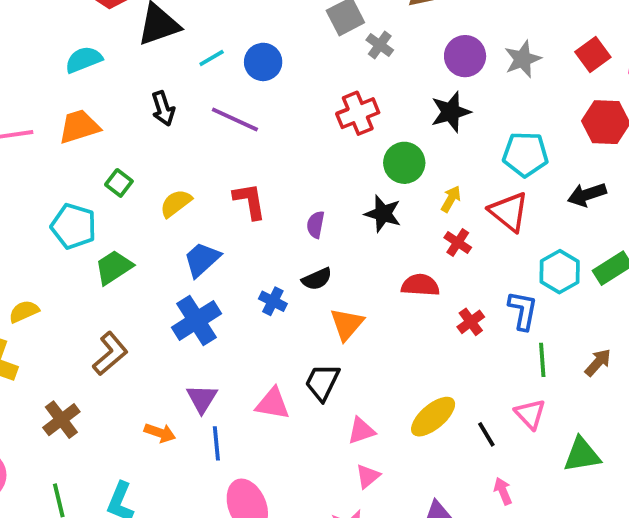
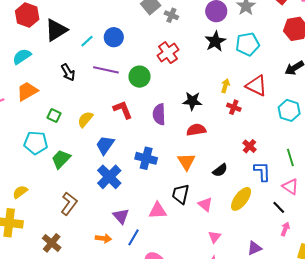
cyan pentagon: (525, 154) -> (248, 44), moved
green circle: (404, 163) -> (139, 77), moved
purple semicircle: (316, 225) -> (159, 114), size x1.5
black semicircle: (317, 279) -> (220, 170), moved
red semicircle: (420, 285) -> (196, 130), moved
blue cross: (273, 301) -> (146, 158), size x1.5
blue L-shape: (523, 310) -> (262, 171), moved
pink triangle: (361, 431) -> (205, 204), moved, turned -49
black line: (486, 434) -> (279, 207), moved
blue line: (216, 443) -> (133, 237), turned 48
pink arrow: (503, 491) -> (285, 229), turned 56

